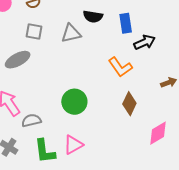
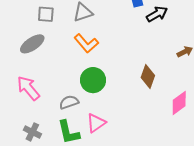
orange L-shape: (120, 67) -> (86, 43), moved
gray semicircle: (31, 120) -> (69, 102), moved

